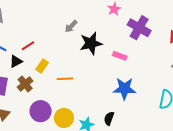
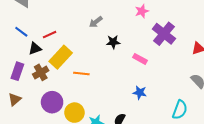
black star: (91, 43) -> (113, 42), size x0.6
yellow rectangle: (42, 66) -> (61, 57), size x1.6
blue star: (124, 89) -> (140, 93), size x0.6

